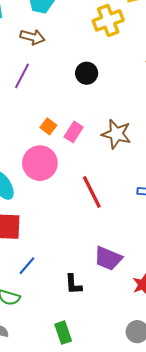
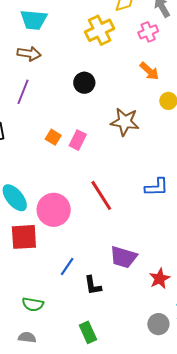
brown star: (116, 134) -> (125, 122), moved
pink circle: (40, 163) -> (54, 210), moved
blue line: (27, 266) -> (67, 267), moved

